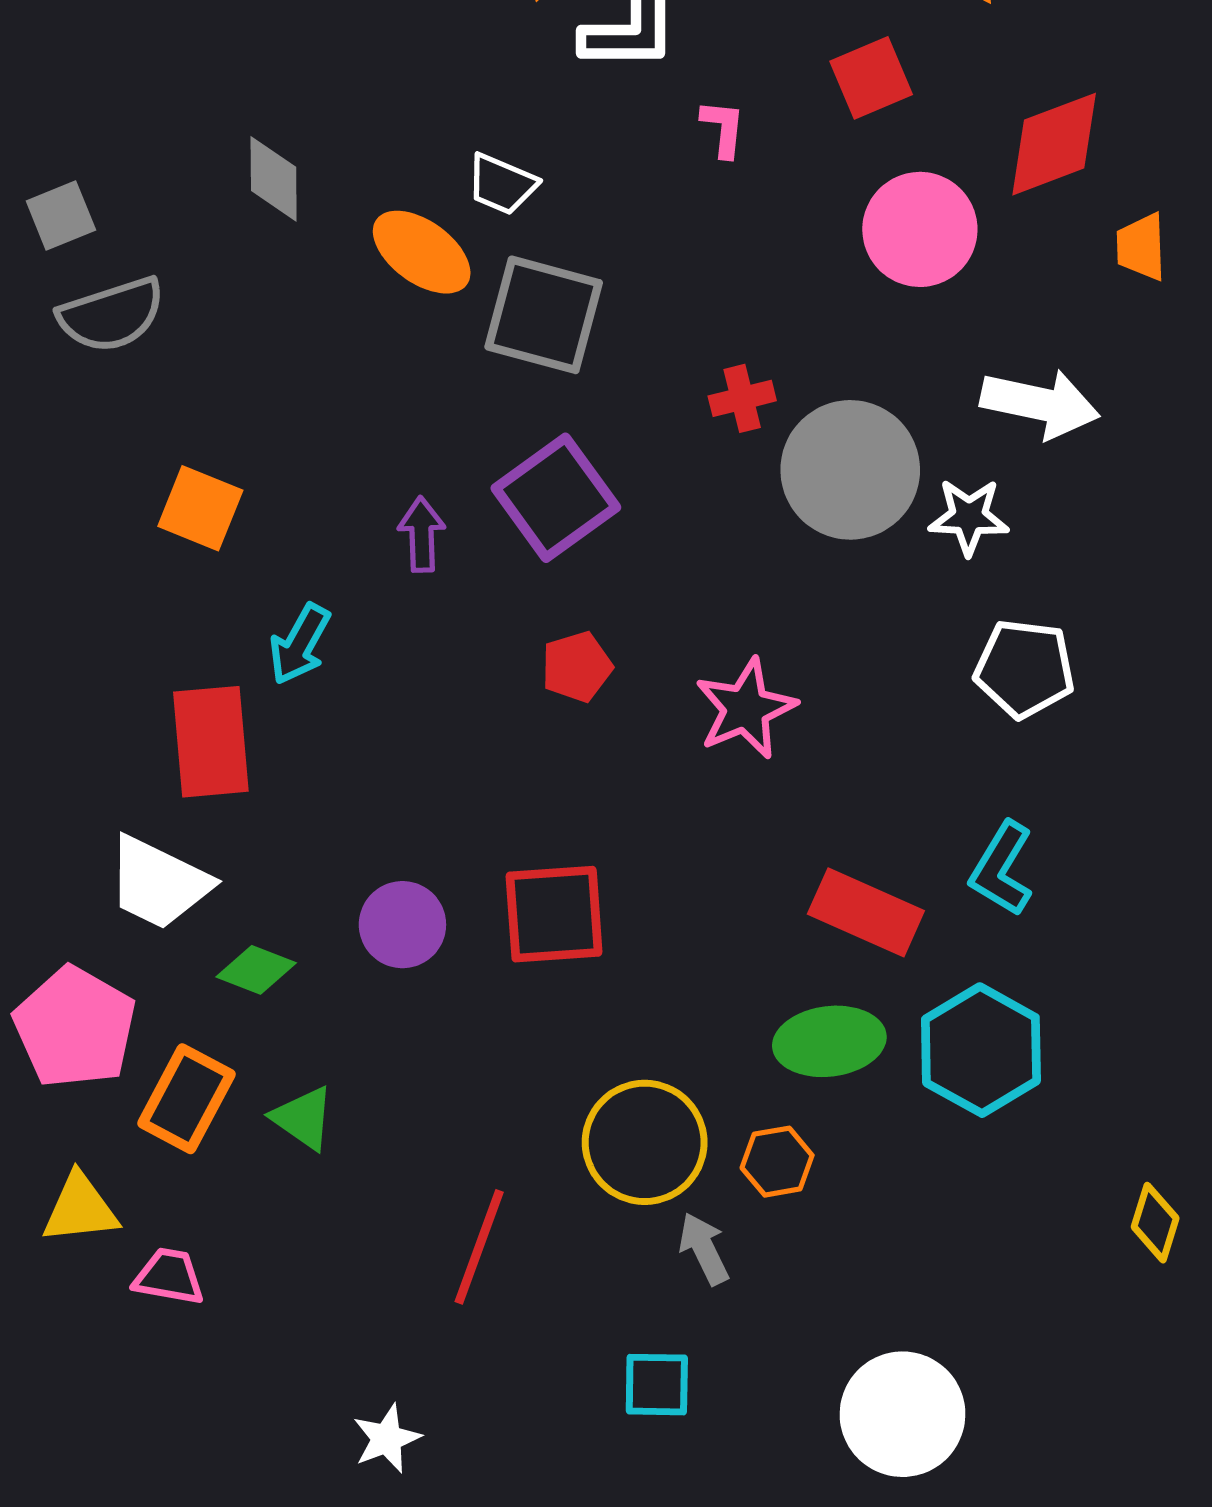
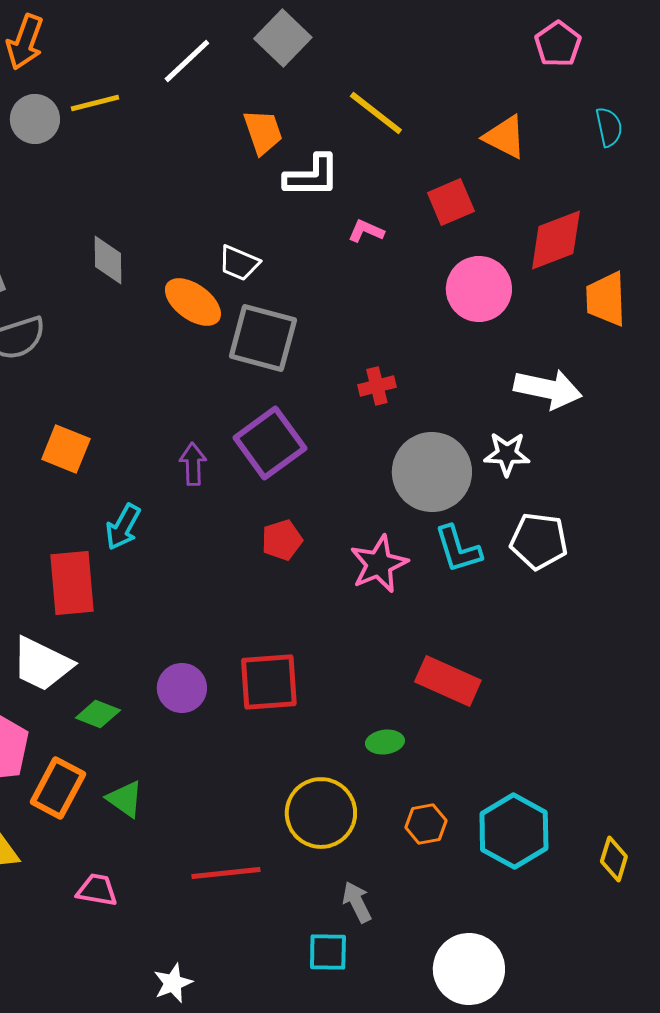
pink L-shape: (723, 128) -> (366, 231), turned -72
orange trapezoid: (1141, 247) -> (606, 299), size x1.4
gray circle: (850, 470) -> (432, 472), moved
cyan L-shape: (1002, 869) -> (458, 549), moved, turned -48
green ellipse: (829, 1041) -> (385, 742), moved, size x0.6
cyan hexagon: (981, 1050) -> (514, 831), moved
orange hexagon: (777, 1162) -> (426, 824), moved
red line: (479, 1247) -> (226, 873), turned 64
gray arrow: (704, 1249) -> (357, 902), moved
pink trapezoid: (169, 1277) -> (97, 890), moved

